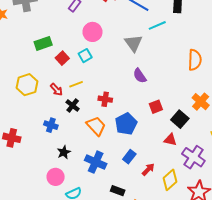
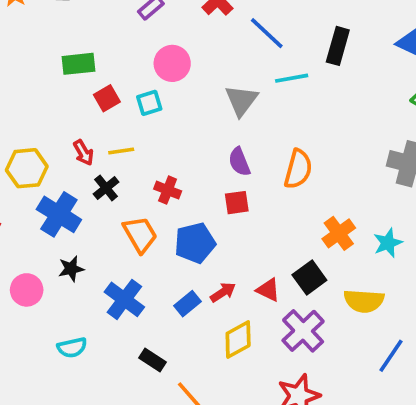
orange semicircle: (195, 60) -> (298, 169), moved
yellow hexagon: (27, 85) -> (27, 168), moved
red square: (156, 107) -> (237, 203), moved
black square: (180, 119) -> (309, 278), moved
blue cross: (51, 125) -> (59, 214), size x1.6
red arrow: (148, 169) -> (223, 292), moved
pink circle: (56, 177) -> (27, 290), moved
yellow diamond: (170, 180) -> (238, 340), moved

